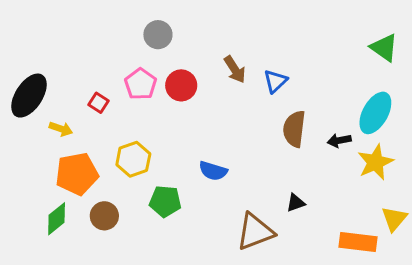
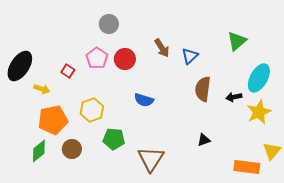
green triangle: (384, 48) -> (237, 41), moved, turned 45
blue semicircle: (213, 171) -> (144, 100), moved
brown triangle: (255, 232) -> (151, 159), moved, turned -36

